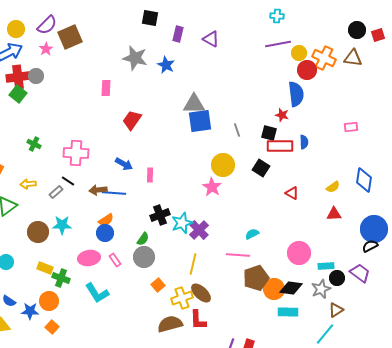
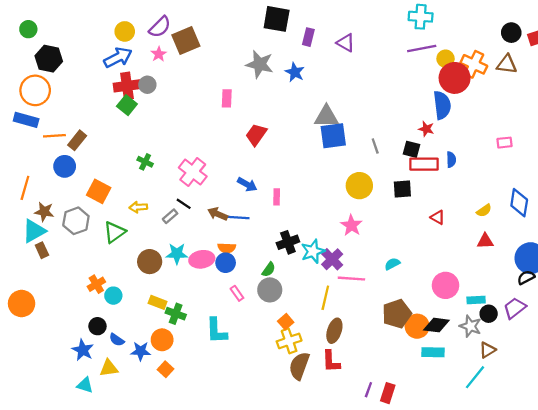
cyan cross: (277, 16) -> (421, 17), size x1.5
black square: (150, 18) -> (277, 19), size x1.4
red circle: (307, 70) -> (455, 78), size x1.4
pink cross: (76, 153) -> (193, 172), turned 35
black square: (261, 168) -> (402, 189), turned -36
pink star: (212, 187) -> (351, 225), moved
brown arrow: (98, 190) -> (218, 214), turned 30
orange semicircle: (106, 220) -> (227, 248), turned 35
pink line: (238, 255) -> (351, 279), moved
pink ellipse: (89, 258) -> (202, 259), moved
purple trapezoid: (360, 273) -> (515, 308), turned -75
gray star: (321, 289) -> (470, 326), turned -30
cyan L-shape: (97, 293) -> (217, 331), turned 30
brown ellipse: (201, 293) -> (334, 331), turned 65
yellow cross: (182, 298) -> (289, 341), moved
brown semicircle: (170, 324) -> (299, 366), turned -55

